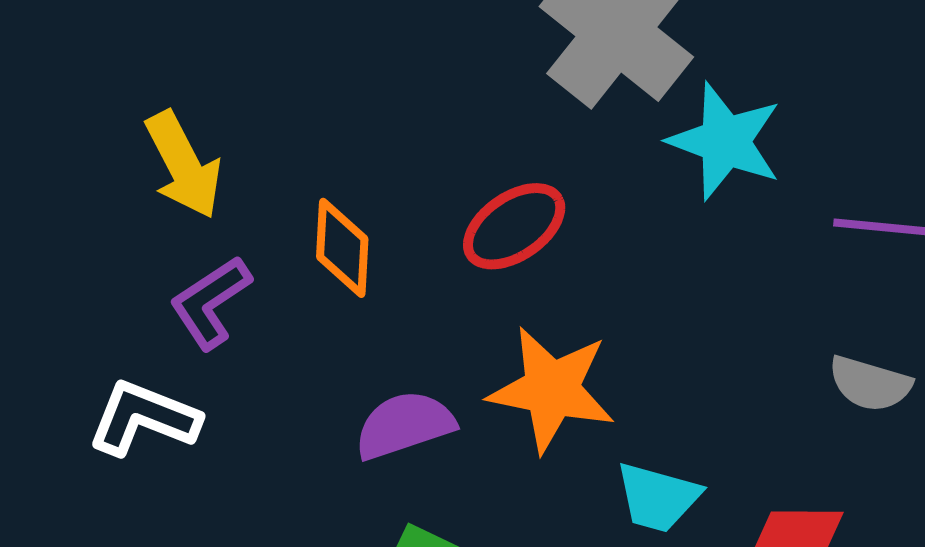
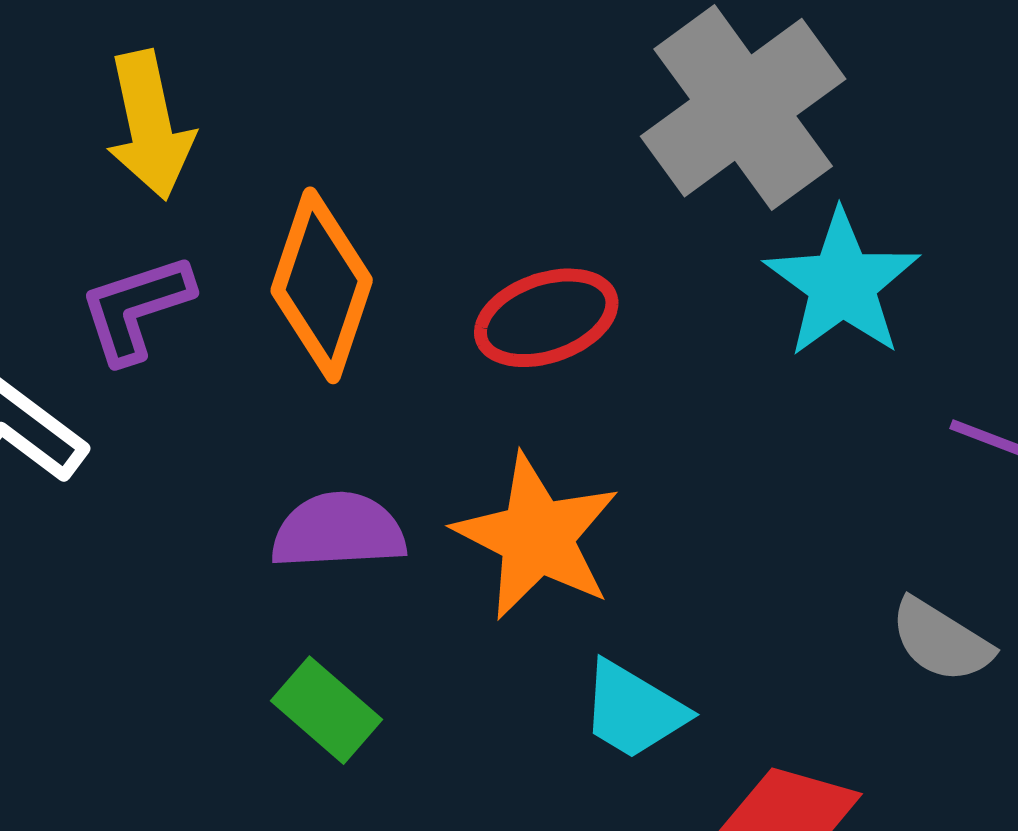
orange diamond: (342, 248) -> (322, 285), size x1.4

